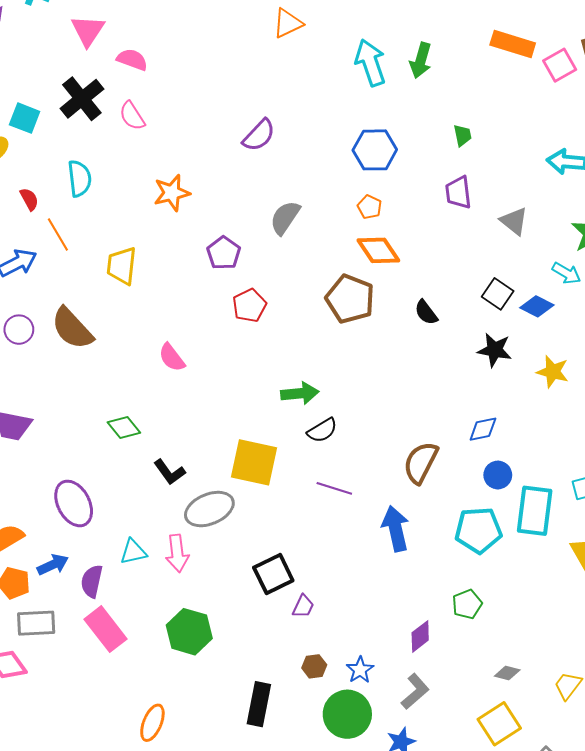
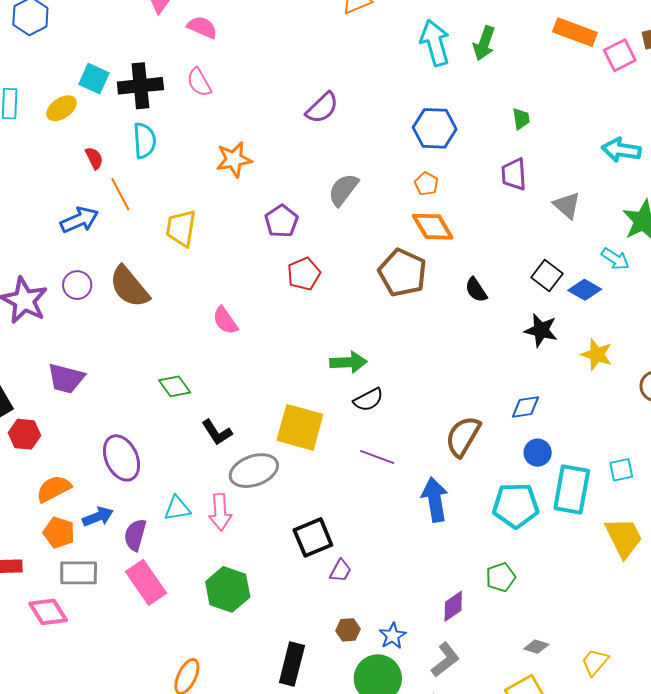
black cross: (82, 99) -> (140, 86), moved, turned 30

